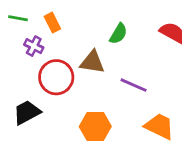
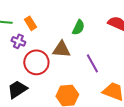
purple line: (134, 85) -> (92, 63), turned 42

